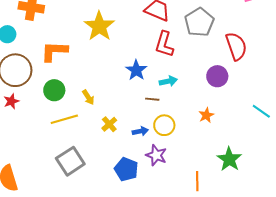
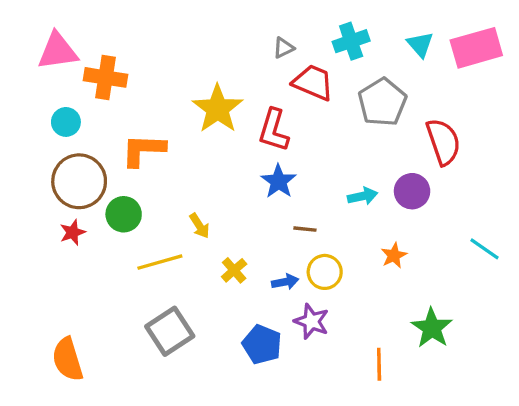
red L-shape: (164, 44) -> (274, 130), moved
cyan arrow: (168, 81) -> (363, 196), moved
green circle: (54, 90) -> (124, 214), moved

